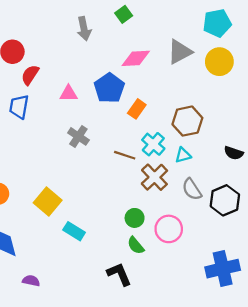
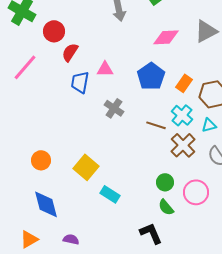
blue pentagon: (109, 88) -> (151, 76), moved
blue trapezoid: (19, 107) -> (80, 82), moved
orange rectangle: (137, 109) -> (184, 83), moved

